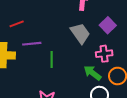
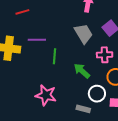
red line: (17, 24) -> (22, 12), moved
green arrow: (92, 73) -> (82, 71), moved

